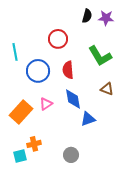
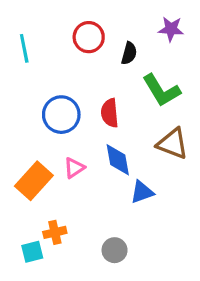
black semicircle: (87, 16) -> (129, 53), moved
red circle: (58, 39) -> (89, 37), moved
cyan line: (15, 52) -> (24, 48), moved
brown triangle: (107, 89) -> (173, 144), size x1.5

